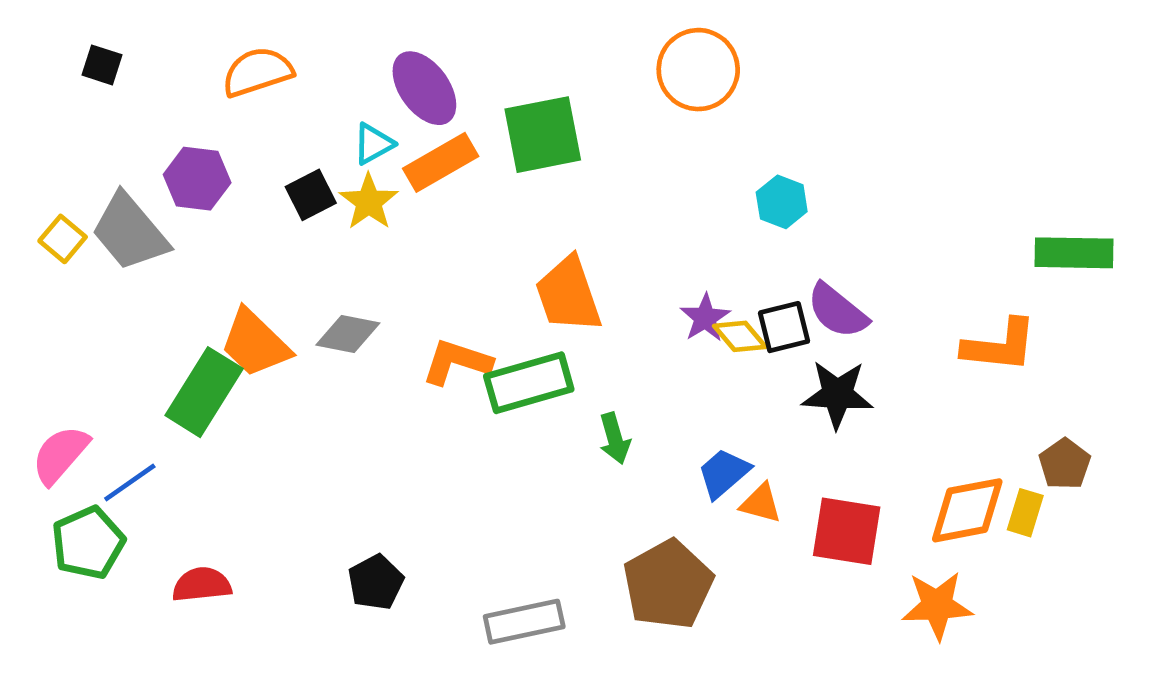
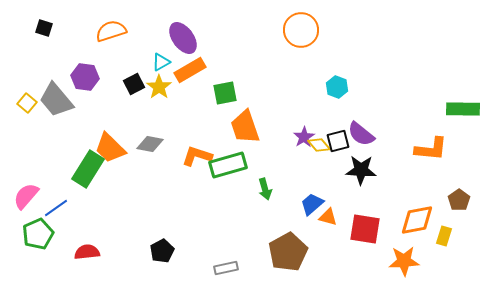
green square: (543, 135) -> (225, 93), moved, size x0.7
yellow rectangle: (1025, 513) -> (444, 236), moved
gray rectangle: (524, 622) -> (226, 268), size x0.7

